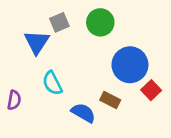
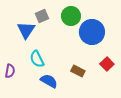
blue circle: (130, 65) -> (92, 32), moved
blue semicircle: (83, 113) -> (49, 81), moved

